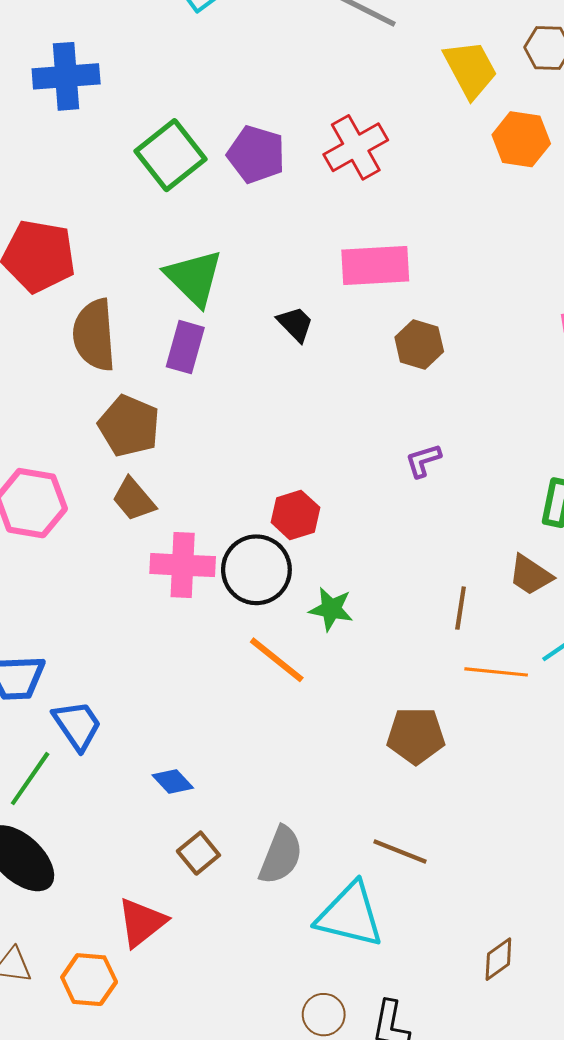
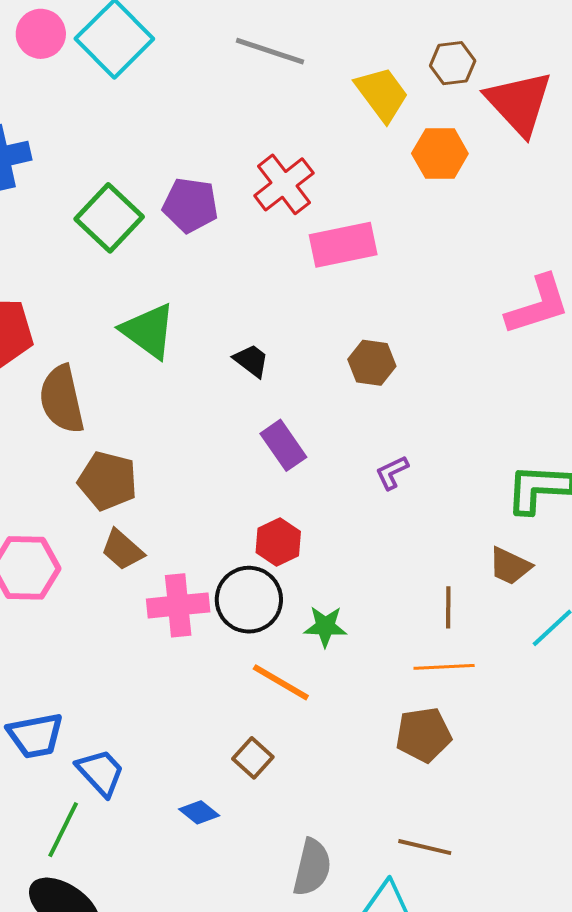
pink rectangle: (375, 265) -> (343, 245), moved
purple rectangle: (185, 347) -> (283, 445), moved, turned -42
orange line: (496, 672) -> (444, 667), moved
brown square: (198, 853) -> (253, 758), moved

